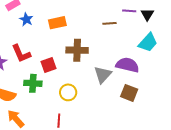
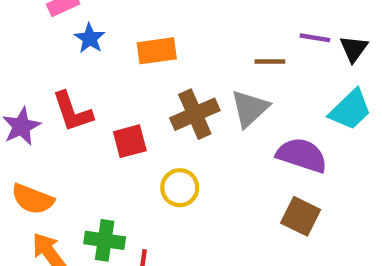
brown cross: (77, 50) -> (195, 114), turned -30
gray triangle: (103, 75) -> (250, 108), moved
green cross: (33, 83) -> (105, 240), moved
yellow circle: (68, 92) -> (180, 188), moved

